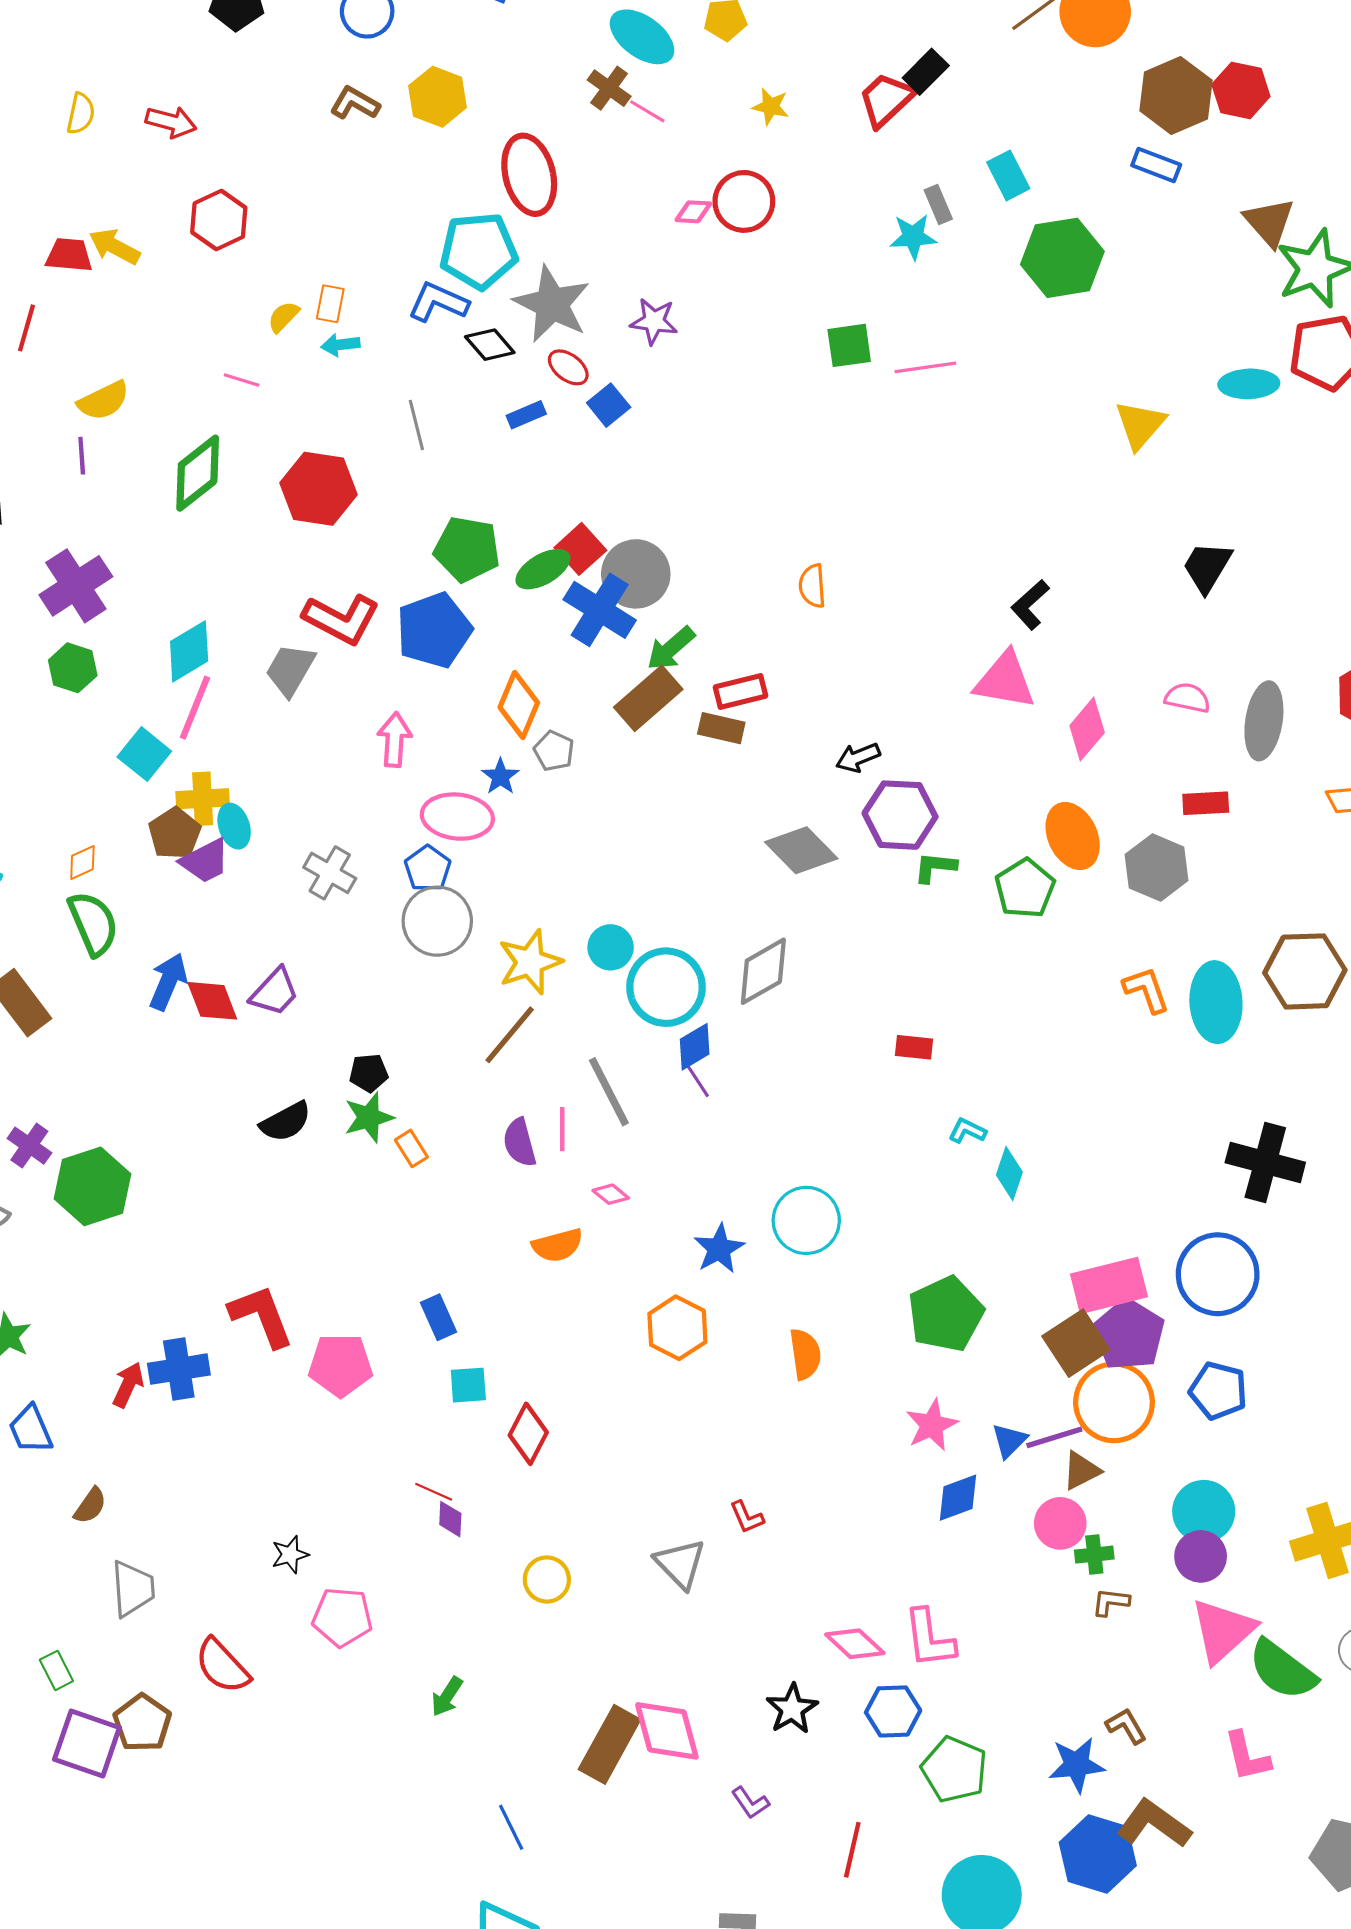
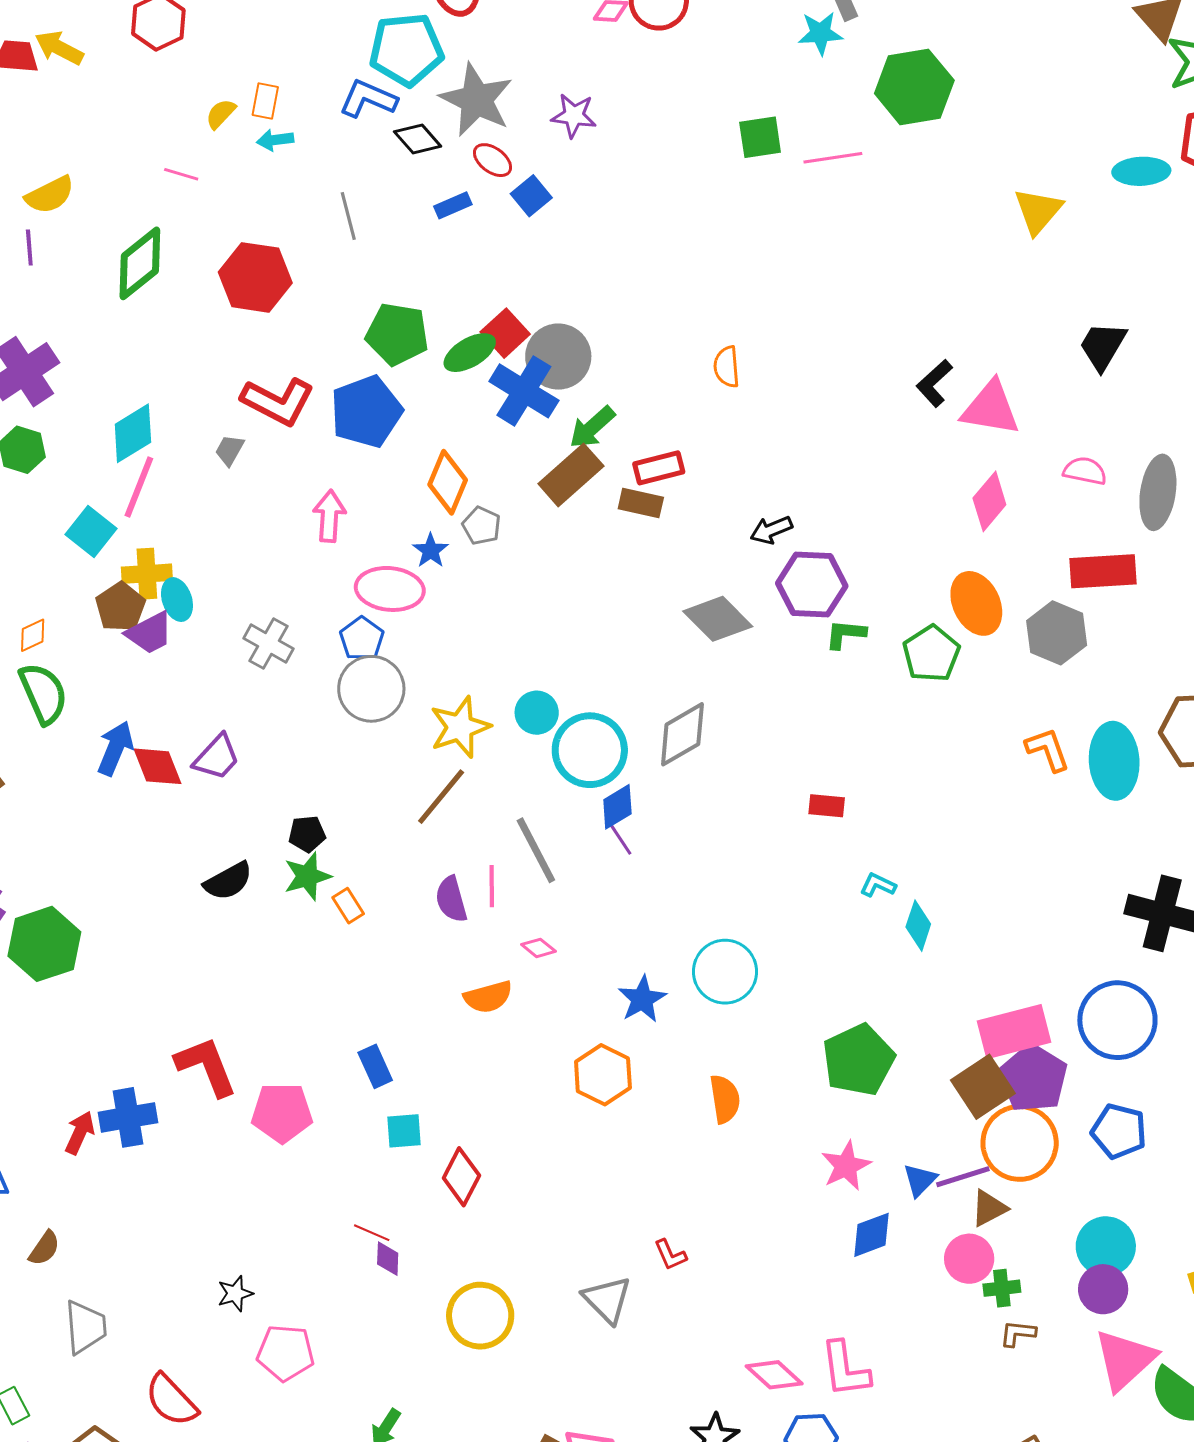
green hexagon: (1062, 258) -> (914, 87), moved
gray trapezoid: (290, 670) -> (229, 450), size x0.6
pink triangle: (1005, 680) -> (991, 408), moved
red rectangle: (1206, 803) -> (1103, 571), size x1.5
yellow circle: (547, 1579) -> (480, 1316), size x1.5

